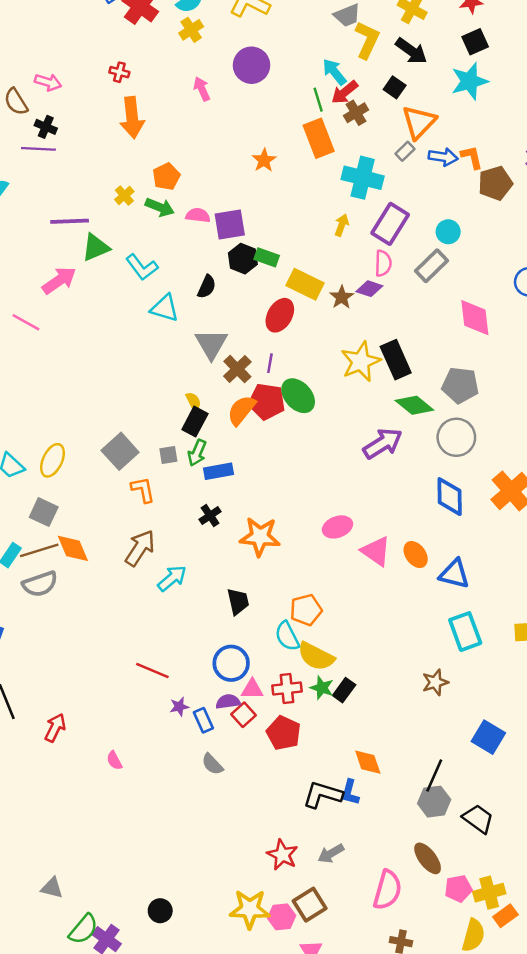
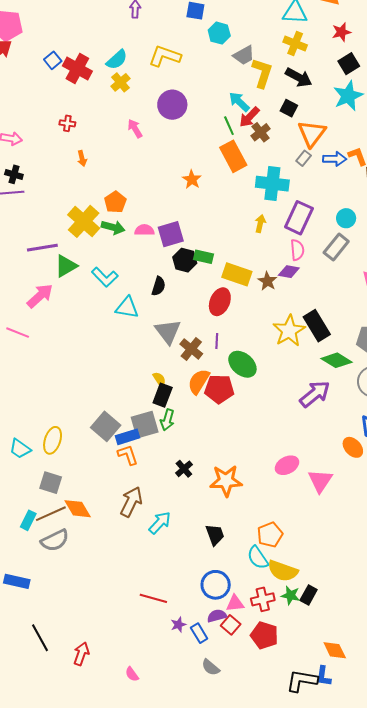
orange arrow: (132, 118) -> (82, 158), size x0.5
yellow cross: (124, 195) -> (84, 221), size x2.0
red pentagon: (267, 402) -> (219, 389), moved
gray square: (168, 455) -> (145, 425), size x1.8
blue rectangle: (218, 471) -> (127, 437), moved
pink triangle: (376, 551) -> (320, 481), turned 36
orange ellipse: (416, 555) -> (353, 447), moved

